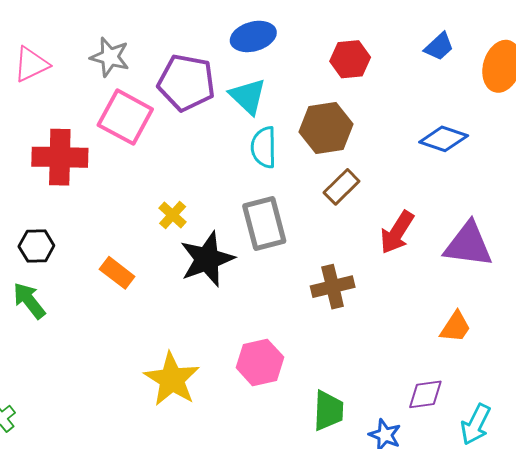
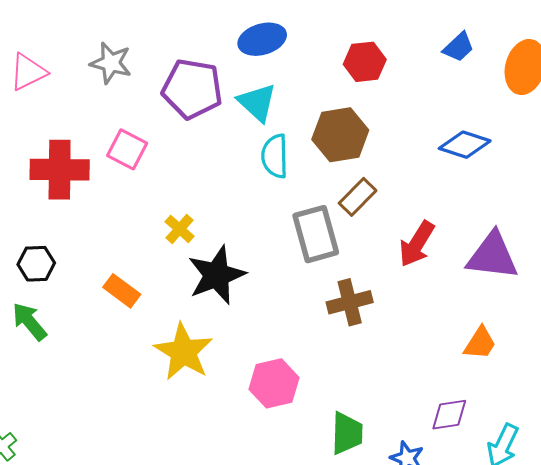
pink square: (125, 117) -> (127, 149), moved, size x0.7
gray rectangle: (264, 223) -> (316, 234), moved
yellow star: (172, 379) -> (183, 352), moved

